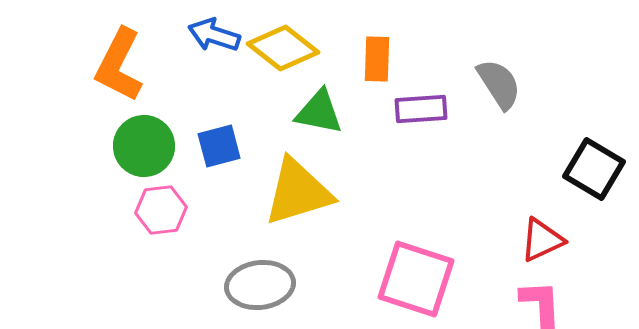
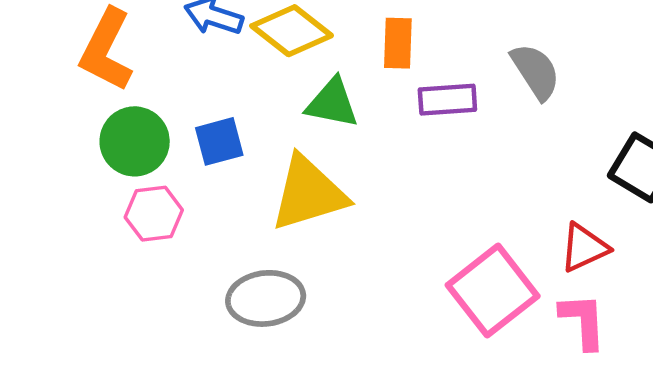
pink square: (416, 279) -> (493, 291), moved, turned 34

